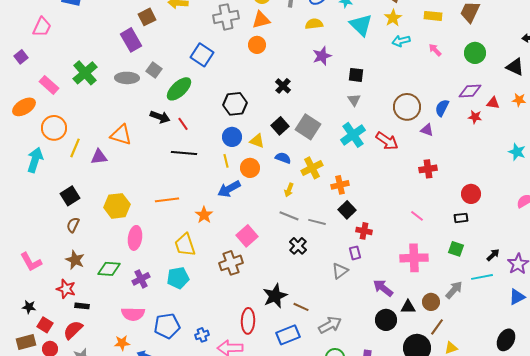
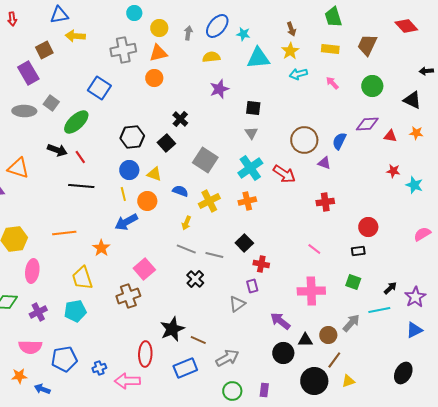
cyan triangle: (361, 25) -> (258, 58), turned -50
red star: (475, 117) -> (393, 171), moved
black square: (280, 126) -> (166, 143), moved
orange cross: (340, 185) -> (247, 201), moved

